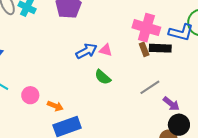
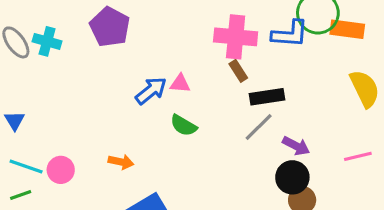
black rectangle: (160, 48) -> (267, 97), moved
pink circle: (30, 95) -> (61, 170), moved
orange arrow: (55, 106) -> (121, 162), moved
black circle: (179, 125) -> (292, 177), moved

